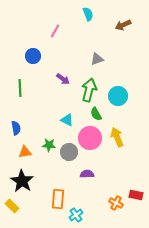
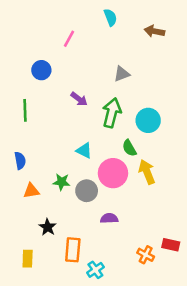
brown arrow: (123, 25) -> (154, 31), turned 35
green semicircle: (96, 114) -> (129, 148), moved
black star: (22, 181) -> (48, 227), moved, size x0.6
yellow rectangle: (12, 206) -> (28, 259), moved, turned 48

